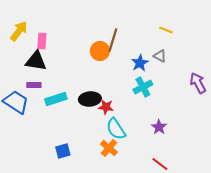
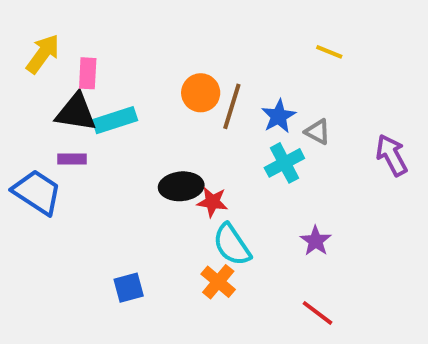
brown line: (113, 40) -> (232, 106), moved
gray triangle: (160, 56) -> (318, 132), moved
cyan rectangle: (56, 99) -> (115, 120), moved

